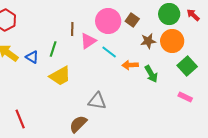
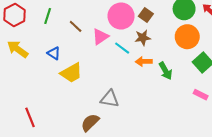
brown line: (72, 29) -> (76, 26), moved, turned -48
brown star: (148, 41) -> (143, 38), moved
green line: (53, 49) -> (48, 16), moved
blue triangle: (32, 57) -> (54, 53), moved

